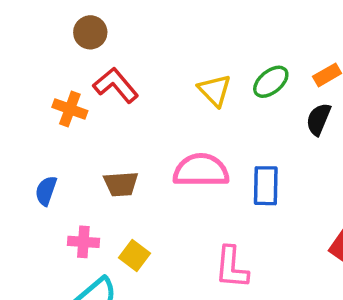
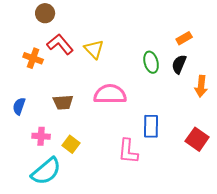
green ellipse: (271, 82) -> (151, 62), moved, turned -65
yellow triangle: (215, 90) -> (94, 49), moved
blue rectangle: (266, 186) -> (151, 126), moved

